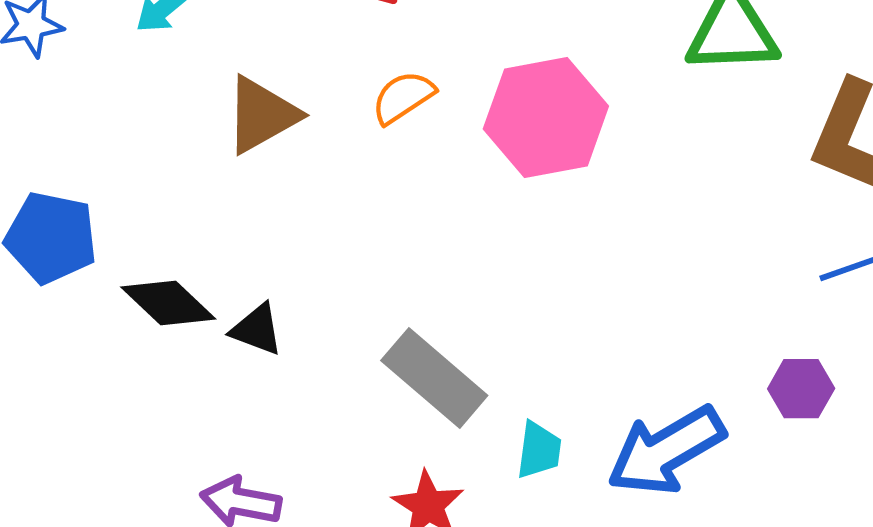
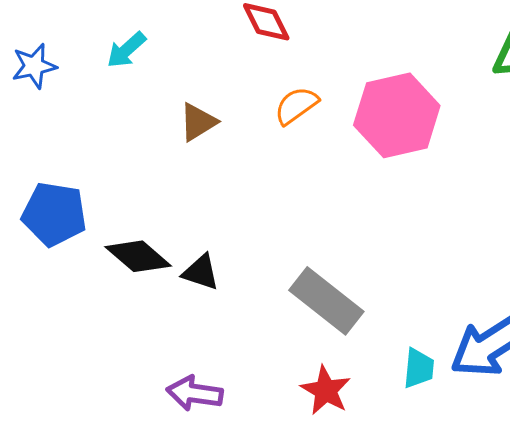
brown triangle: (262, 115) -> (198, 122), size x0.7
cyan trapezoid: (539, 450) -> (419, 368), moved

